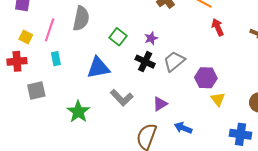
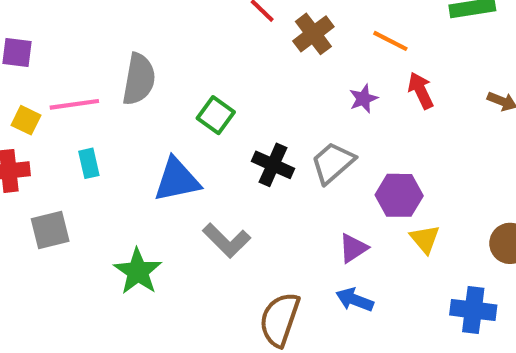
pink line: (50, 30) -> (74, 104), turned 65
purple star: (151, 38) -> (363, 99), moved
purple triangle: (160, 104) -> (353, 248), moved

